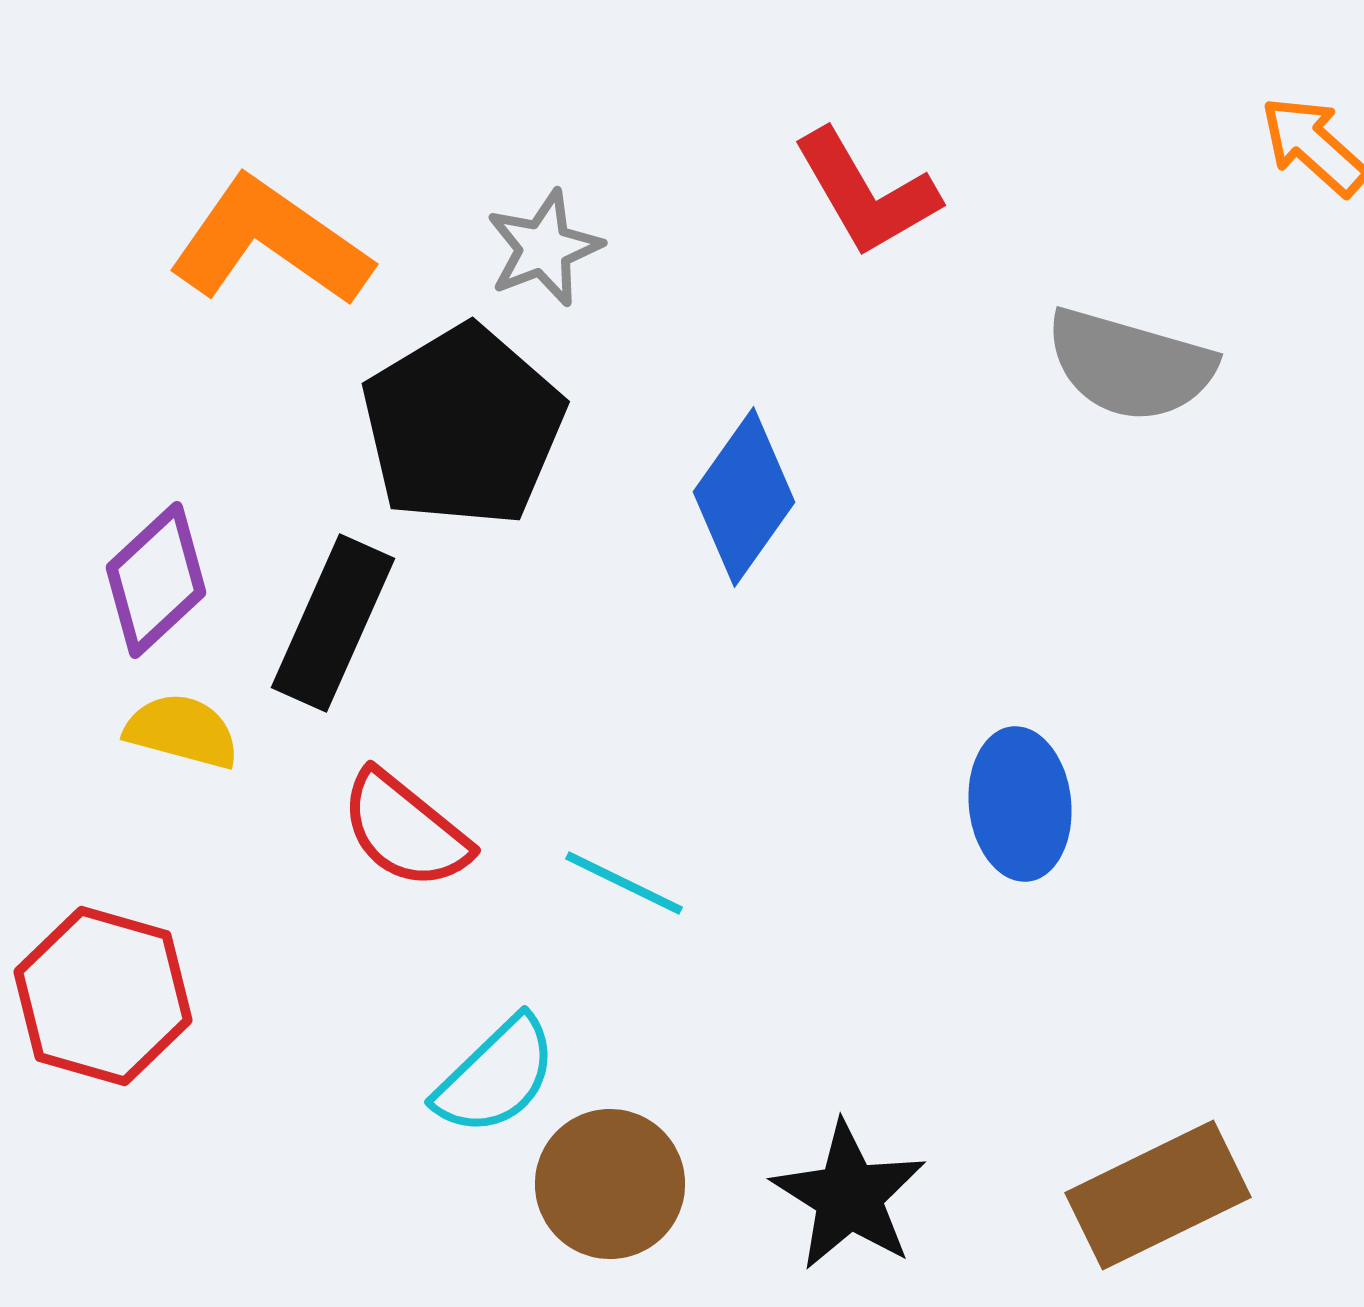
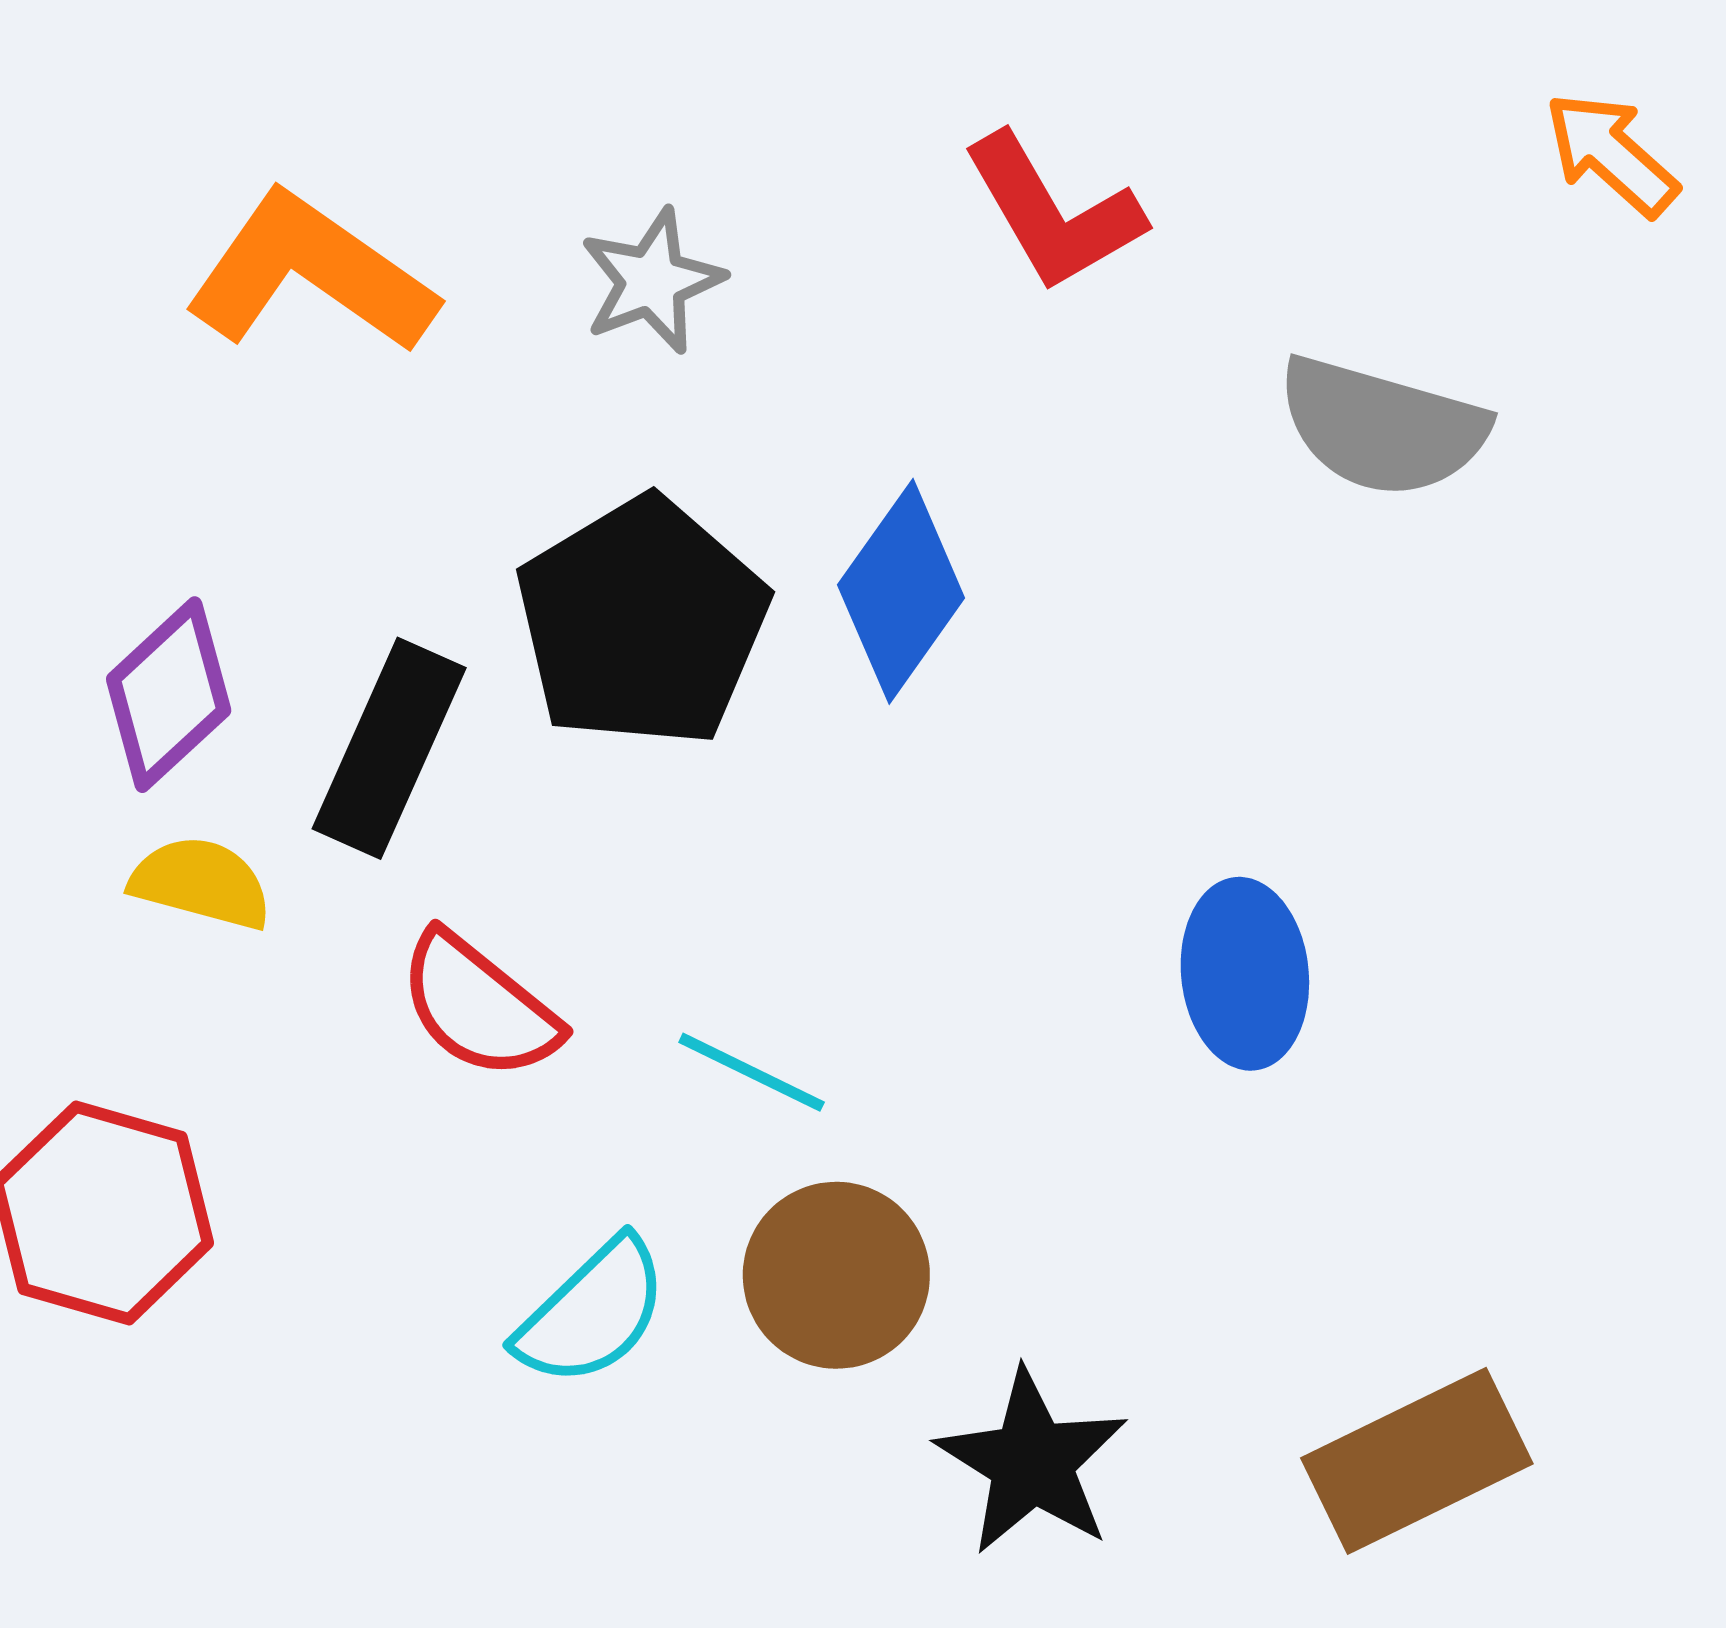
black pentagon: (463, 426) -> (642, 622), moved
brown circle: (610, 1184) -> (836, 1275), moved

